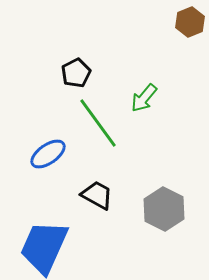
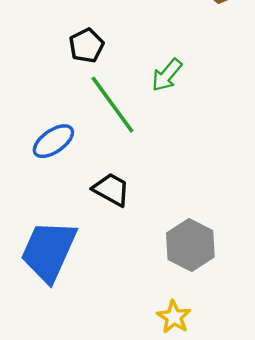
gray hexagon: (164, 209) -> (190, 245), moved

